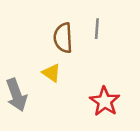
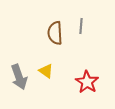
yellow triangle: (51, 73) -> (46, 71), moved

